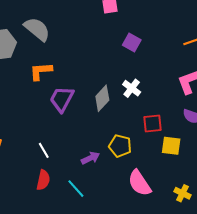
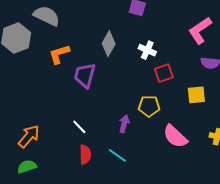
gray diamond: (102, 98) -> (109, 44), moved
red square: (152, 123) -> (164, 73), moved
purple arrow: (90, 158) -> (124, 124), turned -36

